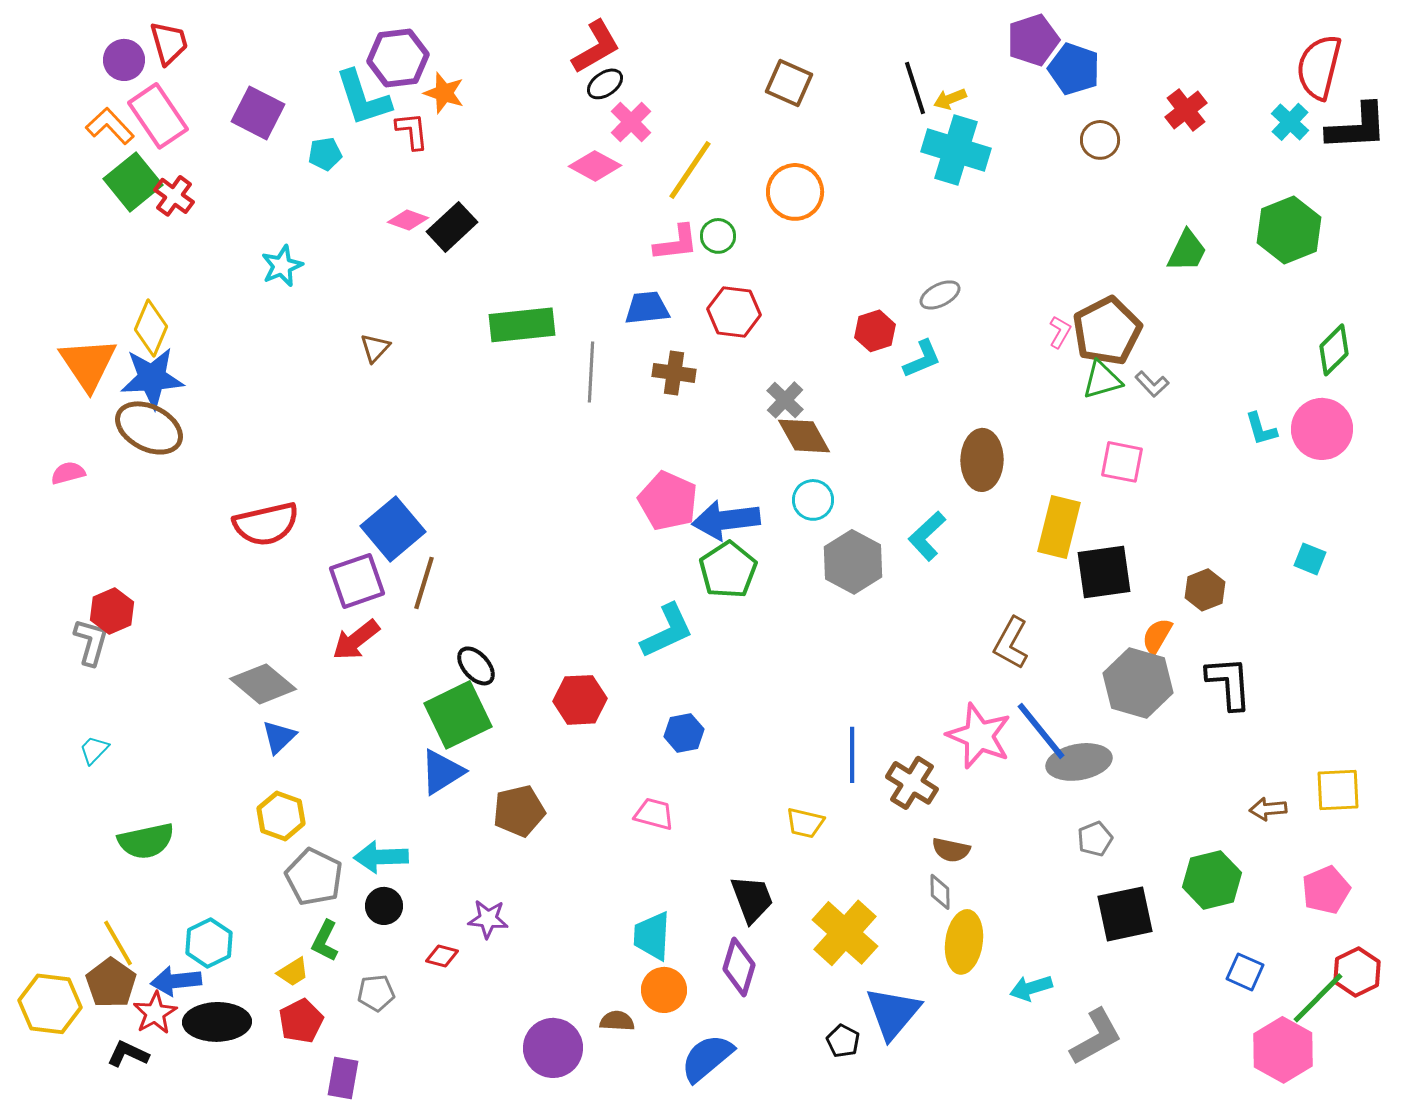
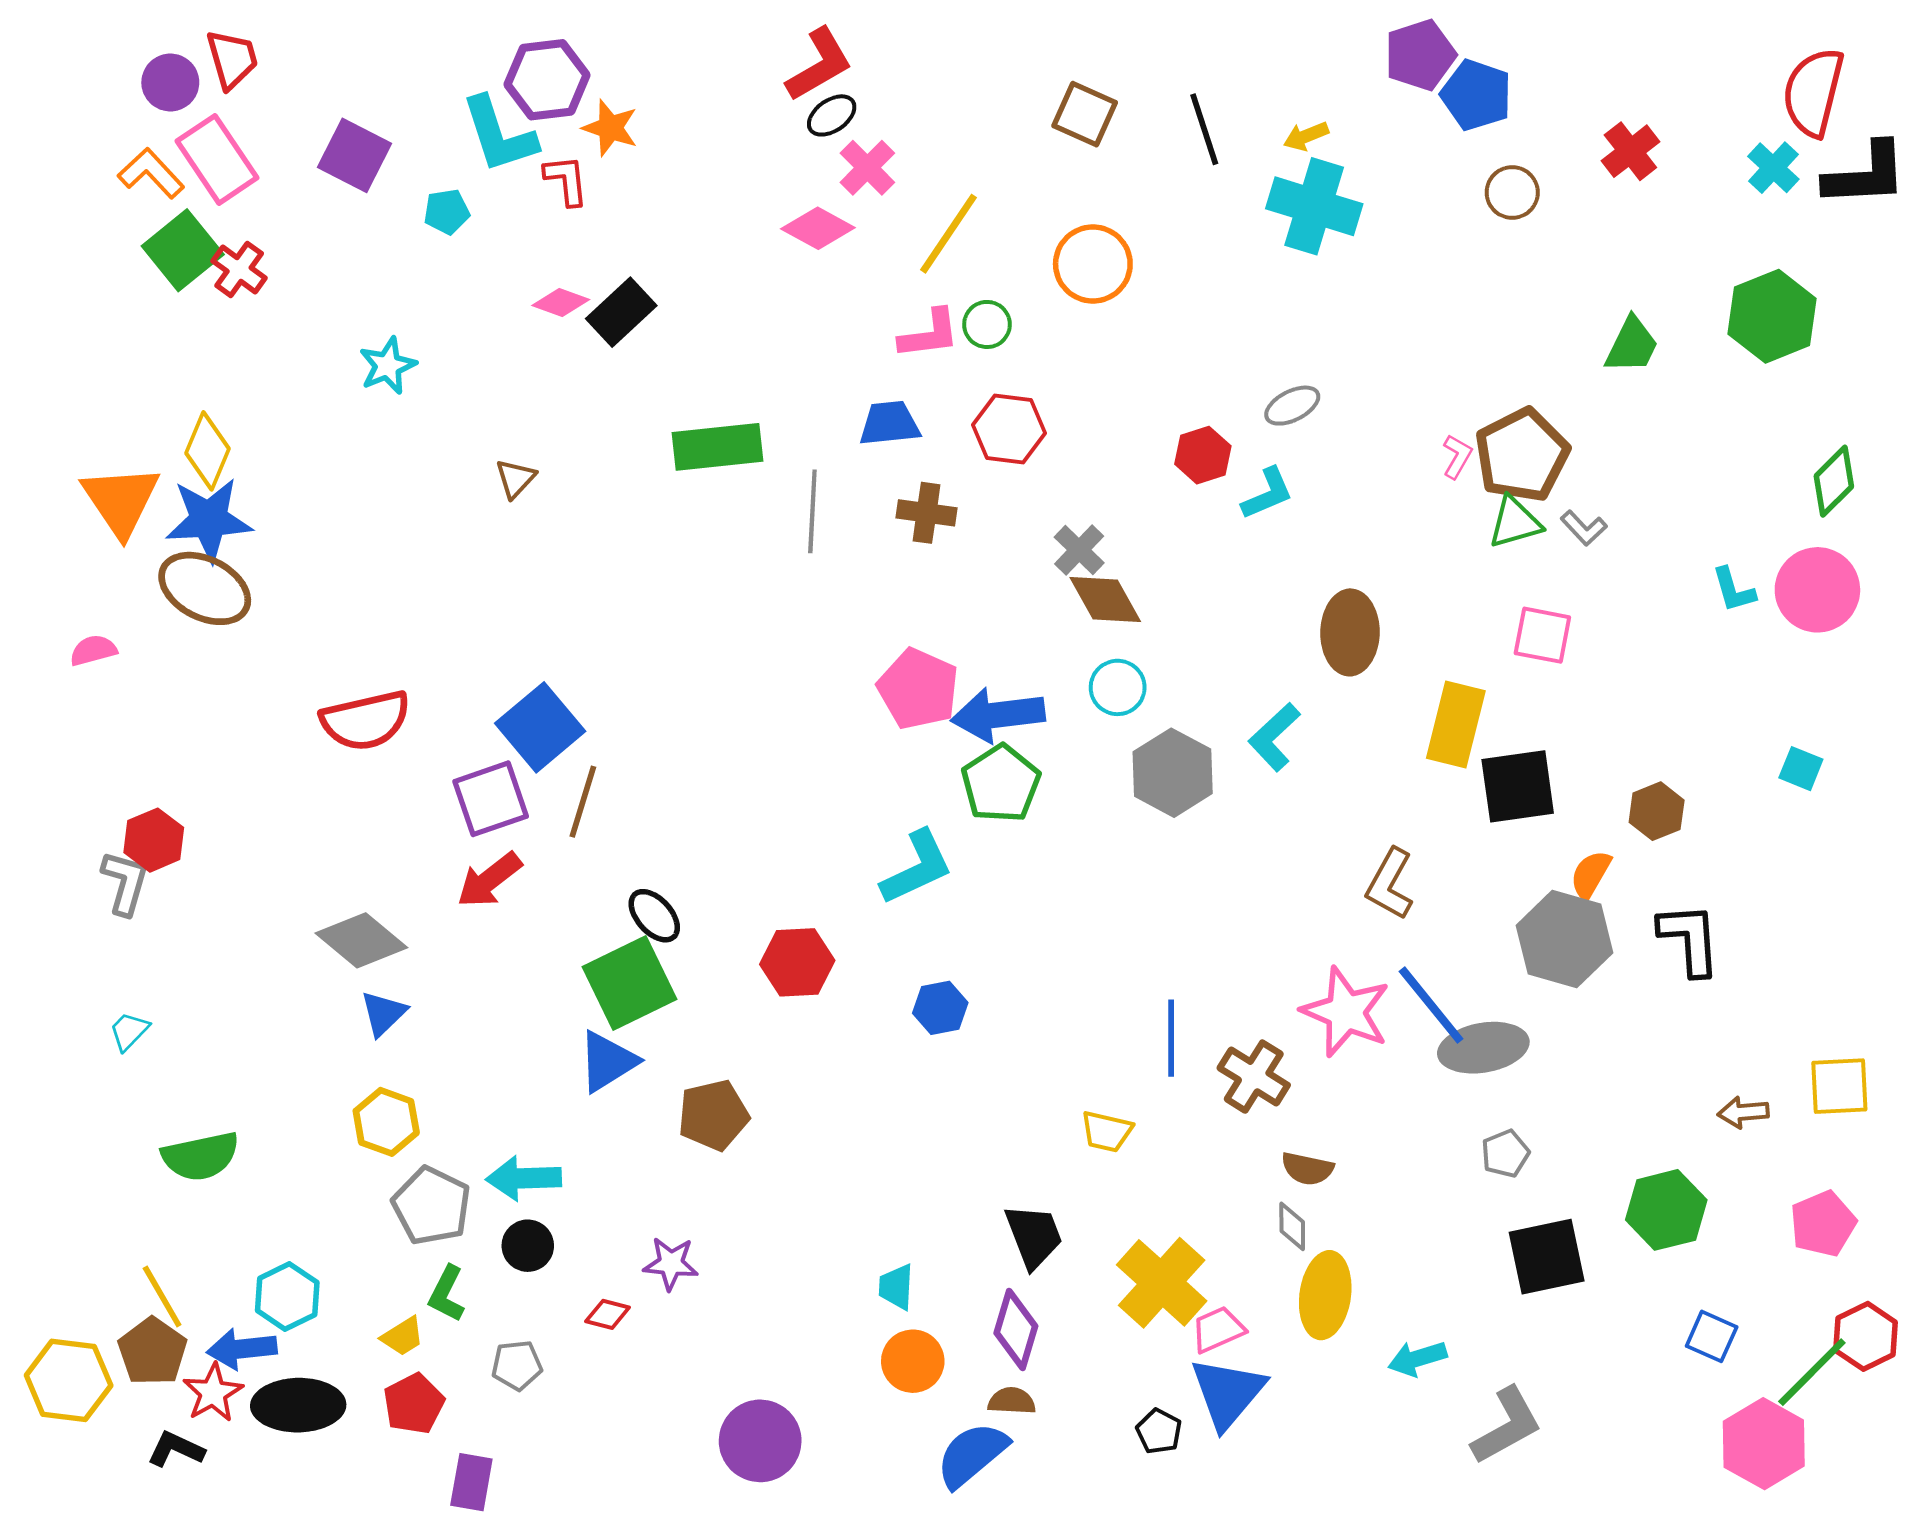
black line: (915, 88) -> (1204, 129), moved
pink trapezoid: (654, 814) -> (1218, 1330), moved, turned -39
cyan trapezoid: (652, 936) -> (896, 1287), size x0.7
brown semicircle: (617, 1021) -> (1012, 1401), moved

